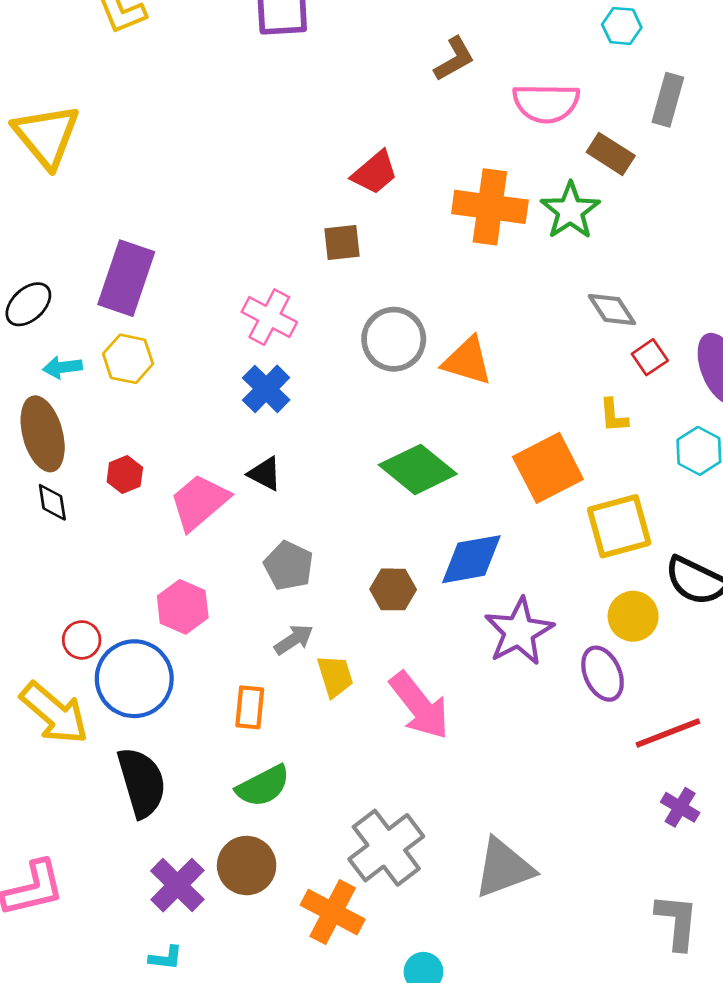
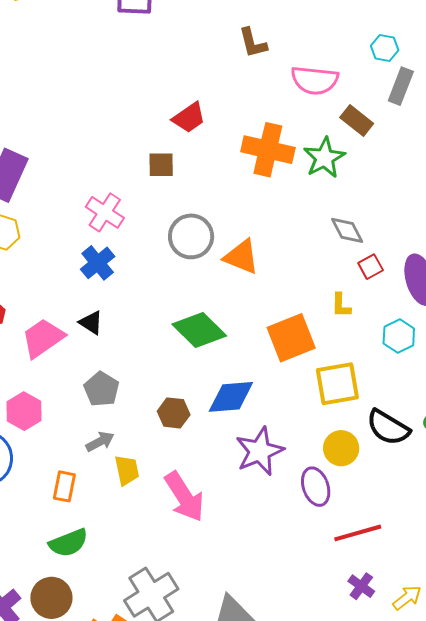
cyan hexagon: (622, 26) -> (385, 48), moved
brown L-shape: (454, 59) -> (253, 43), turned 100

